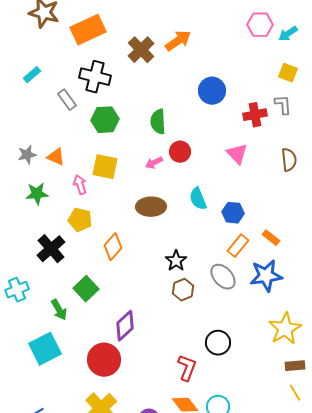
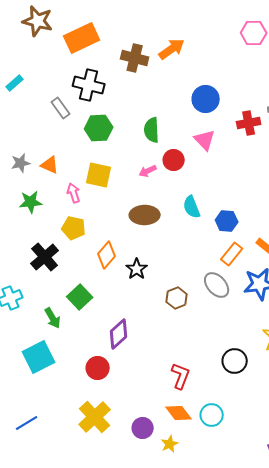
brown cross: (141, 50) -> (135, 58), turned -32
cyan rectangle: (32, 75) -> (15, 83), moved
pink triangle: (237, 154) -> (205, 140), moved
black star: (176, 261) -> (137, 269), moved
black circle: (218, 343) -> (235, 361), moved
red circle: (104, 360) -> (98, 368), size x0.7

